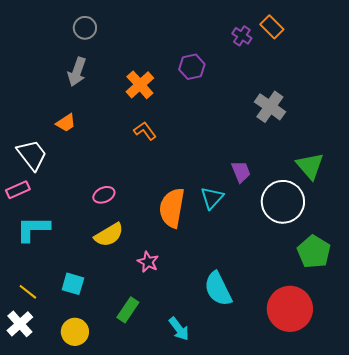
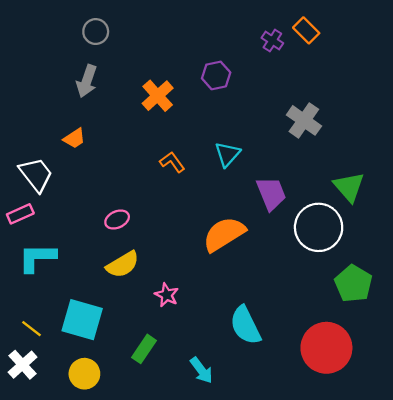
orange L-shape: (145, 131) -> (172, 162), moved
purple trapezoid: (241, 172) -> (271, 194), size x1.4
cyan triangle: (212, 198) -> (227, 154), moved
orange semicircle: (172, 208) -> (224, 234), moved, turned 48
cyan square: (73, 284) -> (82, 320), size x1.6

